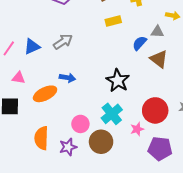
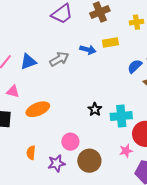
blue arrow: (67, 78) -> (88, 50), moved
black star: (118, 81) -> (95, 109), moved, size x0.6
cyan cross: (112, 114) -> (121, 116), moved, turned 30
orange semicircle: (41, 138) -> (31, 153), size x0.6

